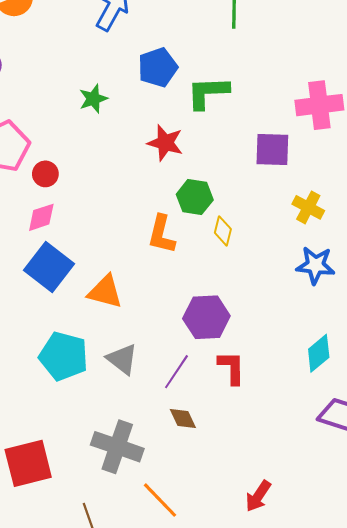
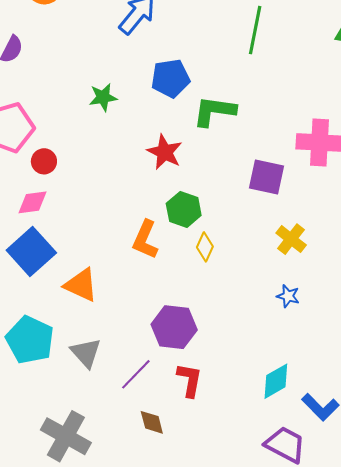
blue star: (315, 265) -> (288, 296), size x0.6
brown diamond: (183, 418) -> (152, 422), moved

